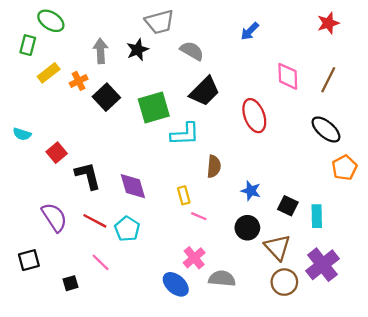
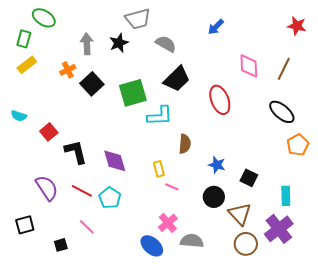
red star: (328, 23) -> (297, 26), moved, turned 30
yellow rectangle: (49, 73) -> (27, 65), moved
cyan rectangle: (317, 216) -> (286, 196), moved

